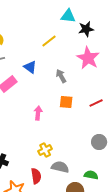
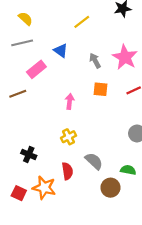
pink star: (88, 58) -> (125, 57), moved
yellow cross: (45, 150) -> (69, 137), moved
gray semicircle: (60, 167) -> (94, 161), turned 30

